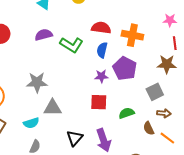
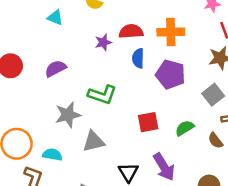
purple semicircle: (44, 35) -> (55, 68), moved
green L-shape: (72, 45) -> (102, 95), moved
purple star: (101, 76) -> (103, 42), moved
cyan semicircle: (31, 123) -> (52, 155), moved, turned -140

